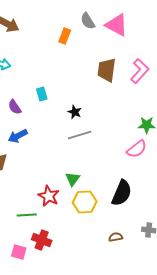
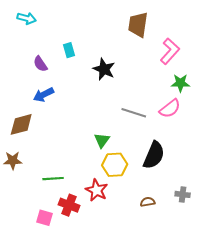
pink L-shape: (140, 71) -> (170, 51), moved
black star: (75, 112) -> (104, 69), size x1.5
gray line: (80, 135) -> (134, 113), moved, turned 35
red star: (49, 196) -> (97, 190), moved

